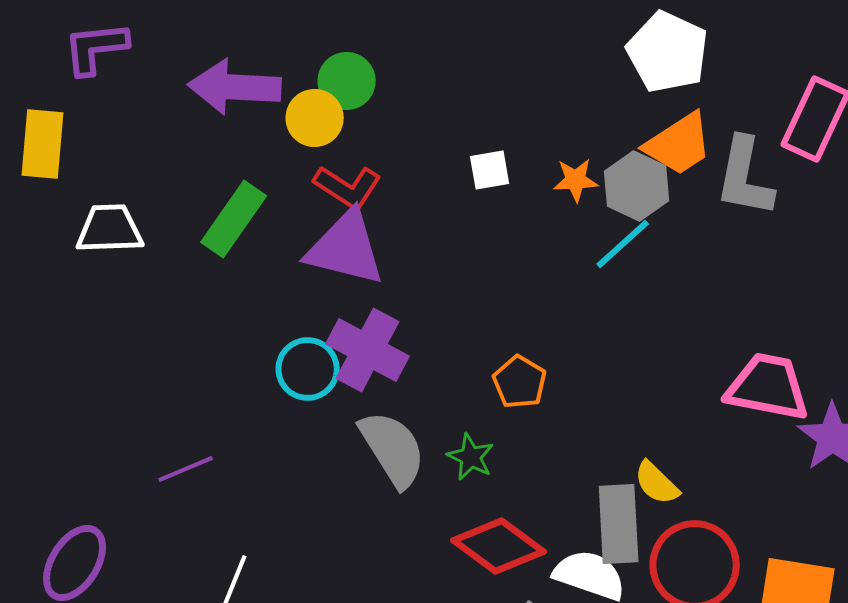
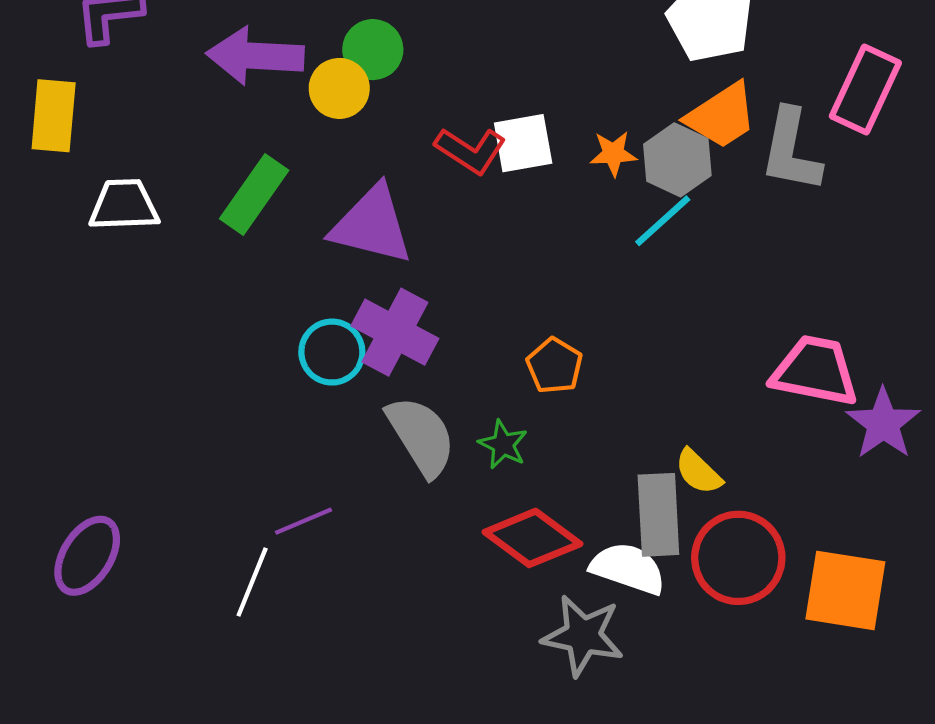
white square: (490, 170) -> (523, 143), size x1.4
red L-shape: (348, 187) -> (470, 150), moved
purple line: (186, 469) -> (304, 521), moved

